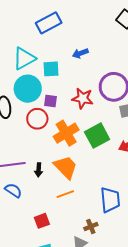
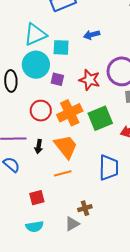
red circle: (37, 119) -> (41, 111), moved
blue trapezoid: (110, 200) -> (109, 168), moved

